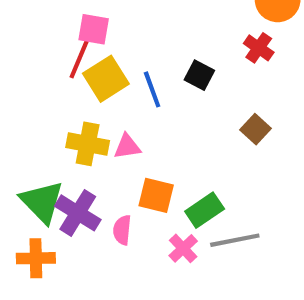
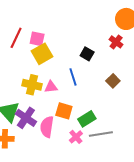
pink square: (94, 29) -> (37, 39), moved
red line: (80, 57) -> (16, 38), moved
blue line: (152, 89) -> (73, 77), moved
pink semicircle: (122, 230) -> (47, 127), size x1.5

